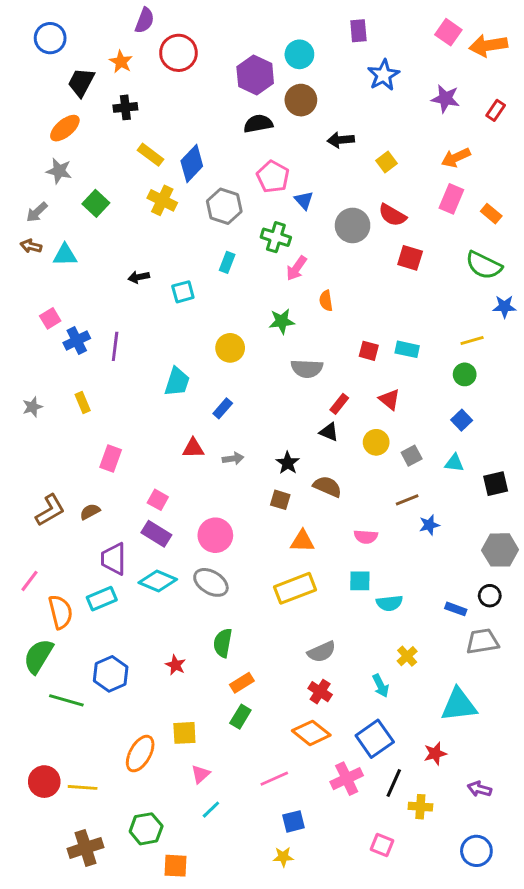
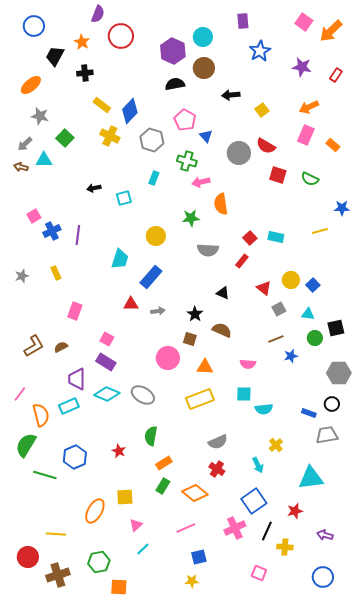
orange arrow: (488, 45) -> (331, 31), turned -35
orange ellipse: (65, 128) -> (31, 85), moved
cyan triangle: (65, 255) -> (44, 160), moved
green semicircle: (484, 265) -> (310, 179), moved, size x0.7
pink arrow: (296, 268) -> (201, 182), turned 42
orange semicircle: (326, 301) -> (221, 204), size x1.5
red square: (369, 351) -> (250, 238), turned 32
green circle: (465, 374) -> (315, 338), moved
red triangle: (389, 400) -> (264, 288), moved
red rectangle: (339, 404) -> (242, 261), moved
blue rectangle: (223, 408) -> (151, 277), size x1.6
yellow circle: (376, 442) -> (291, 280), moved
pink circle: (215, 535) -> (168, 358), moved
orange diamond: (311, 733) -> (195, 493), moved
red circle: (44, 782) -> (28, 557), moved

